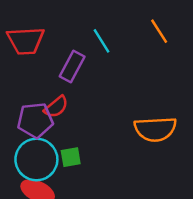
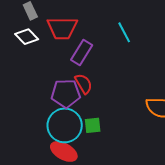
purple rectangle: (72, 66) -> (82, 52), moved
red semicircle: (56, 107) -> (84, 84), turned -85

